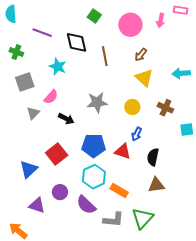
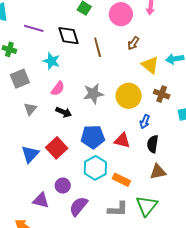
yellow triangle: (144, 78) -> (150, 65), moved
pink semicircle: (51, 97) -> (58, 89), moved
yellow circle: (132, 107) -> (129, 96), size x1.6
blue arrow: (137, 134) -> (145, 122), moved
blue triangle: (29, 169) -> (30, 154), moved
purple semicircle: (86, 205) -> (78, 206), moved, turned 90

